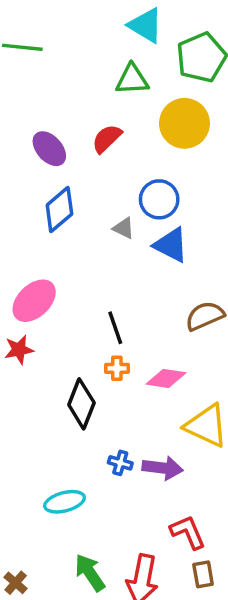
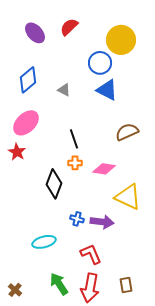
yellow circle: (184, 123) -> (121, 40), moved
blue diamond: (59, 209) -> (28, 80), moved
gray triangle: (124, 228) -> (64, 90), moved
red star: (19, 350) -> (17, 152), turned -30
red L-shape: (188, 532) -> (91, 254), moved

